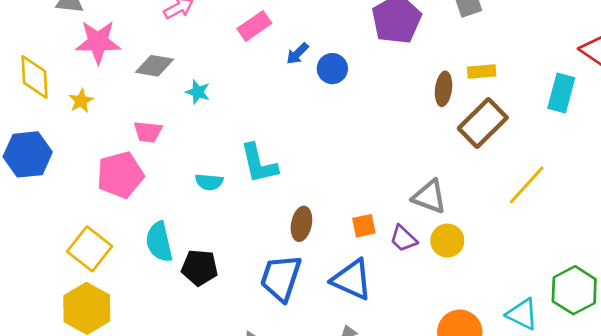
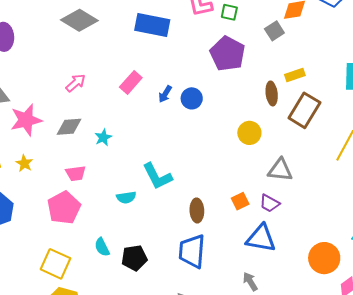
cyan star: (198, 92) -> (103, 137), turned -30
yellow circle: (447, 241) -> (249, 133), moved
cyan semicircle: (159, 242) -> (102, 247), size x0.7
blue triangle: (352, 280) -> (261, 238), moved

